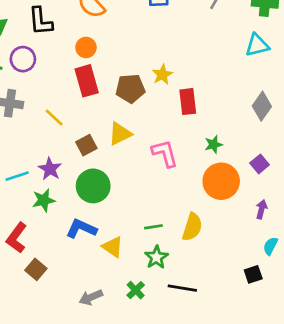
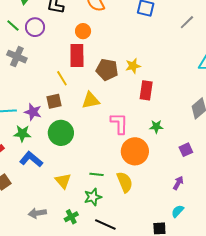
yellow line: (54, 118) -> (62, 78), moved
brown square: (86, 145) -> (54, 101), moved
purple star: (50, 169) -> (33, 112), turned -30
orange circle: (221, 181) -> (135, 151), moved
yellow semicircle: (192, 227) -> (125, 182), turned -55
blue L-shape: (81, 229) -> (31, 159), moved

